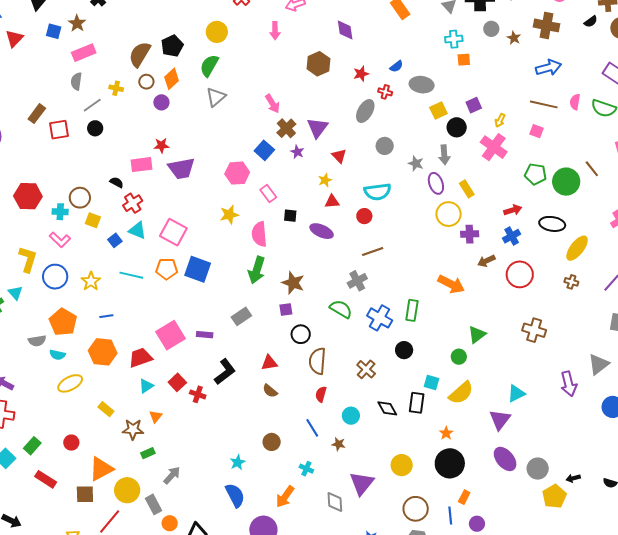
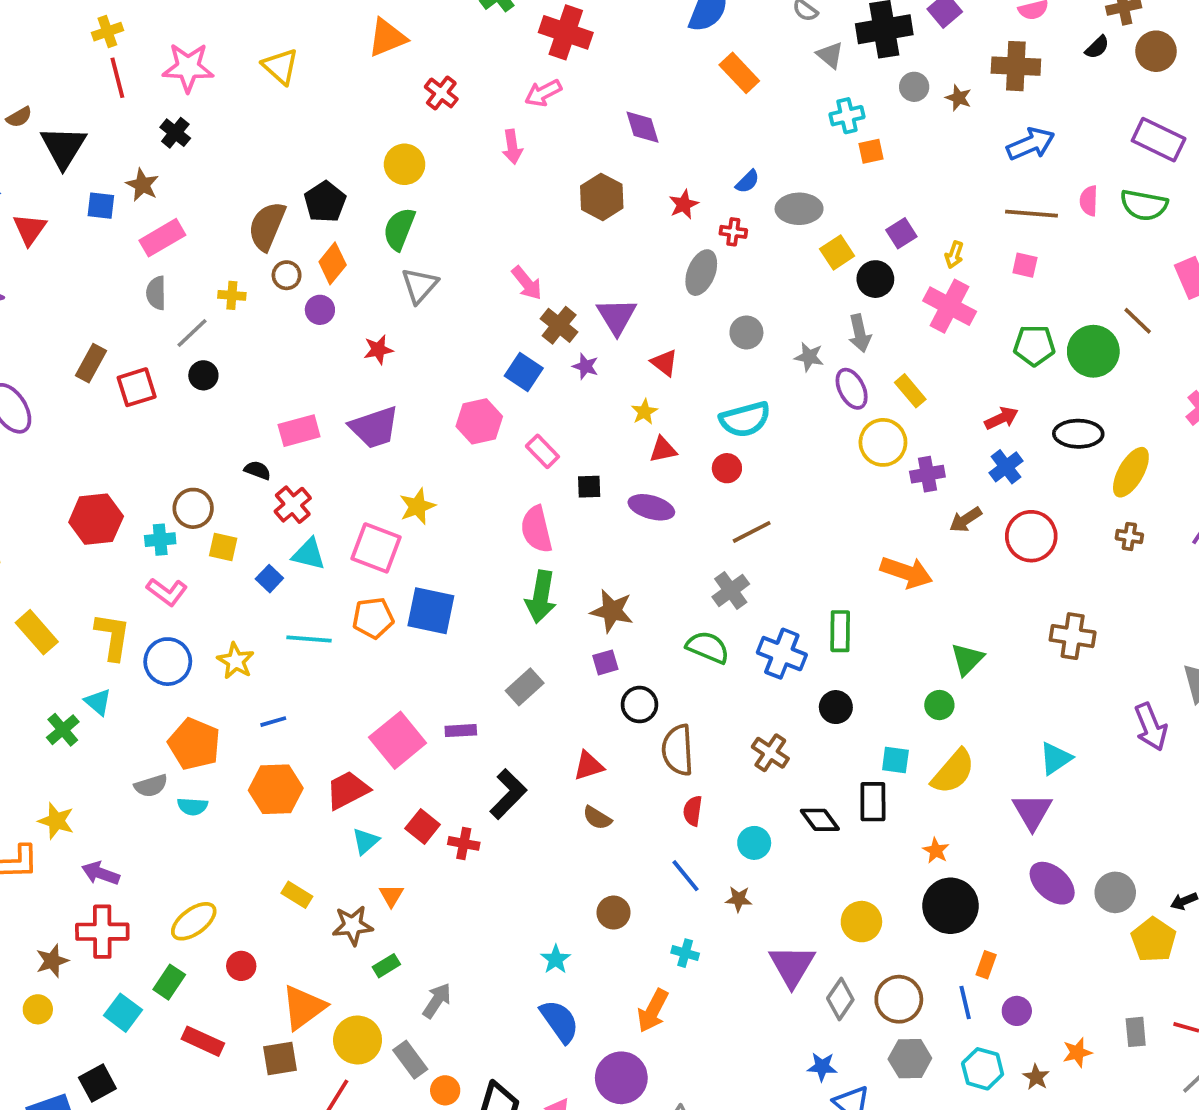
red star: (161, 145) -> (378, 350), moved
yellow star: (229, 215) -> (417, 506), moved
yellow ellipse: (70, 383) -> (194, 921), moved
gray diamond: (335, 502) -> (840, 999), moved, turned 45

